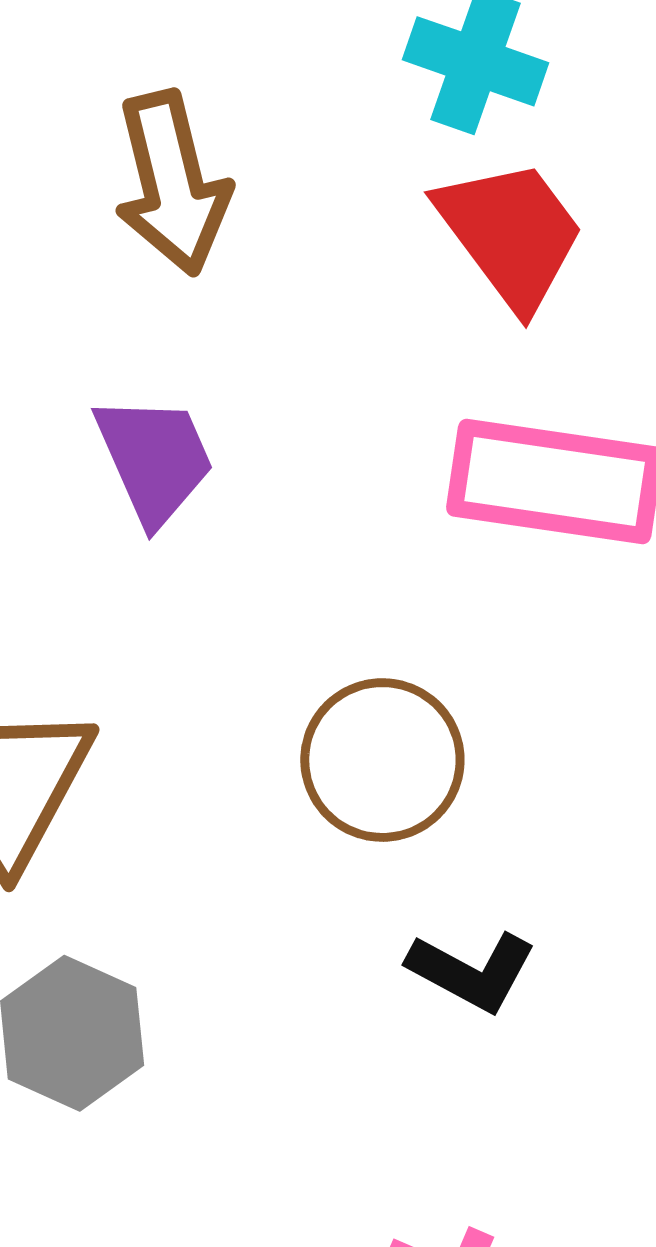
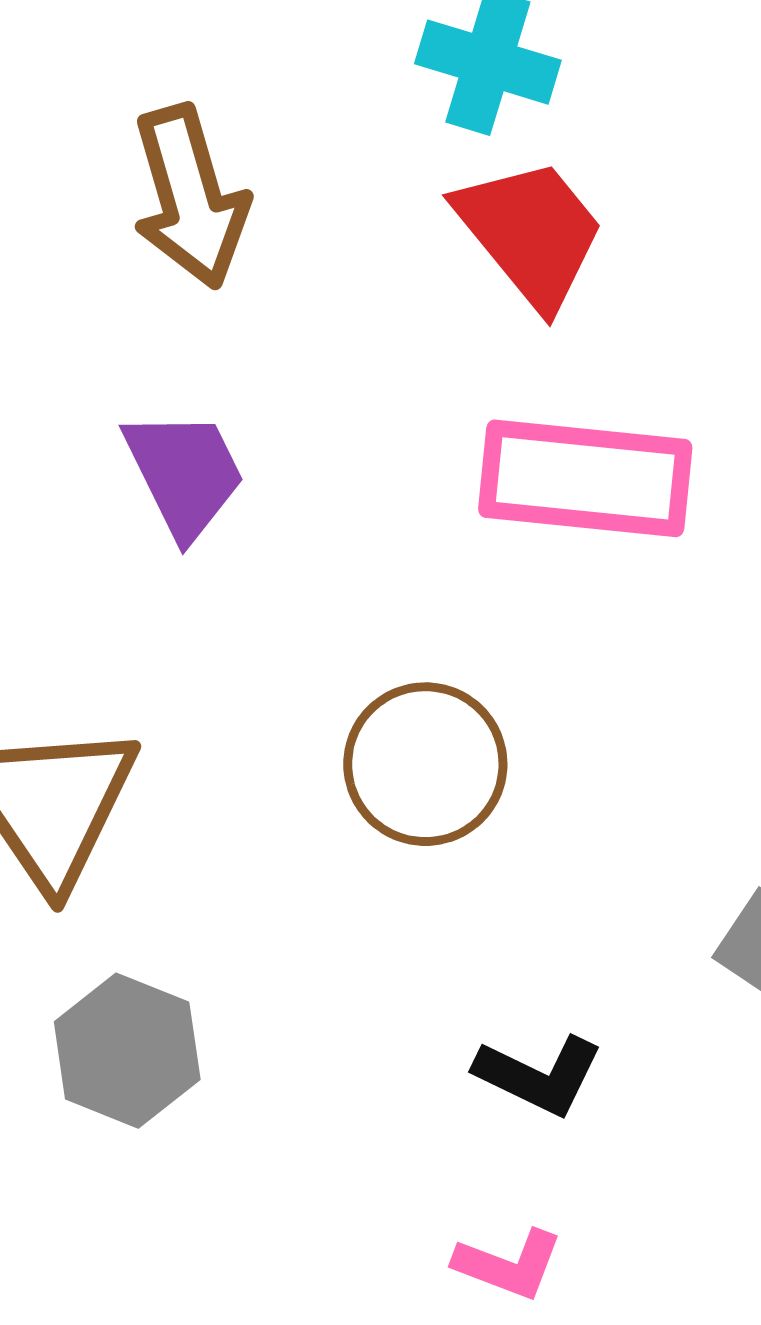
black L-shape: (472, 971) -> (539, 1075), moved

